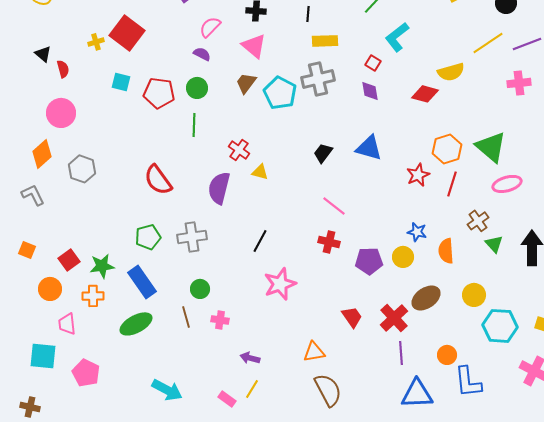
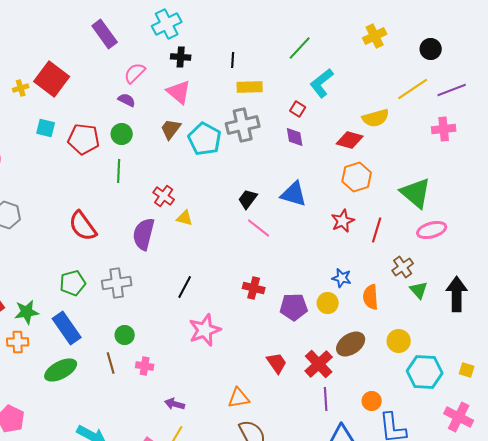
orange hexagon: (447, 149) -> (357, 177), moved
pink line: (334, 206) -> (259, 228), moved

